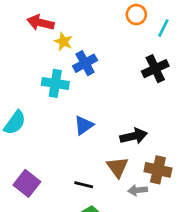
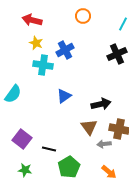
orange circle: (136, 15) -> (83, 16), moved
yellow star: (63, 42) -> (36, 43), moved
black line: (84, 185) -> (49, 149), moved

